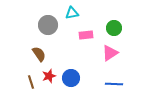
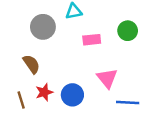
pink triangle: (110, 53) -> (107, 78), moved, turned -36

